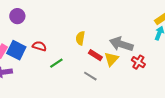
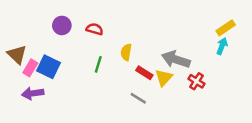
purple circle: (17, 16) -> (62, 25), moved
red semicircle: (39, 46) -> (95, 29), moved
green line: (56, 63) -> (98, 64), moved, turned -40

